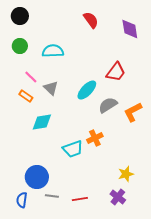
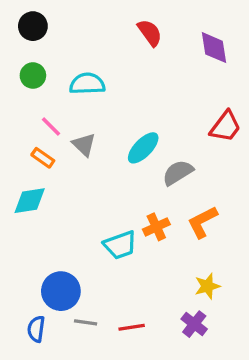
red trapezoid: (116, 72) -> (225, 127), moved
orange L-shape: (133, 112) -> (202, 222), moved
cyan diamond: (42, 122) -> (30, 201), moved

